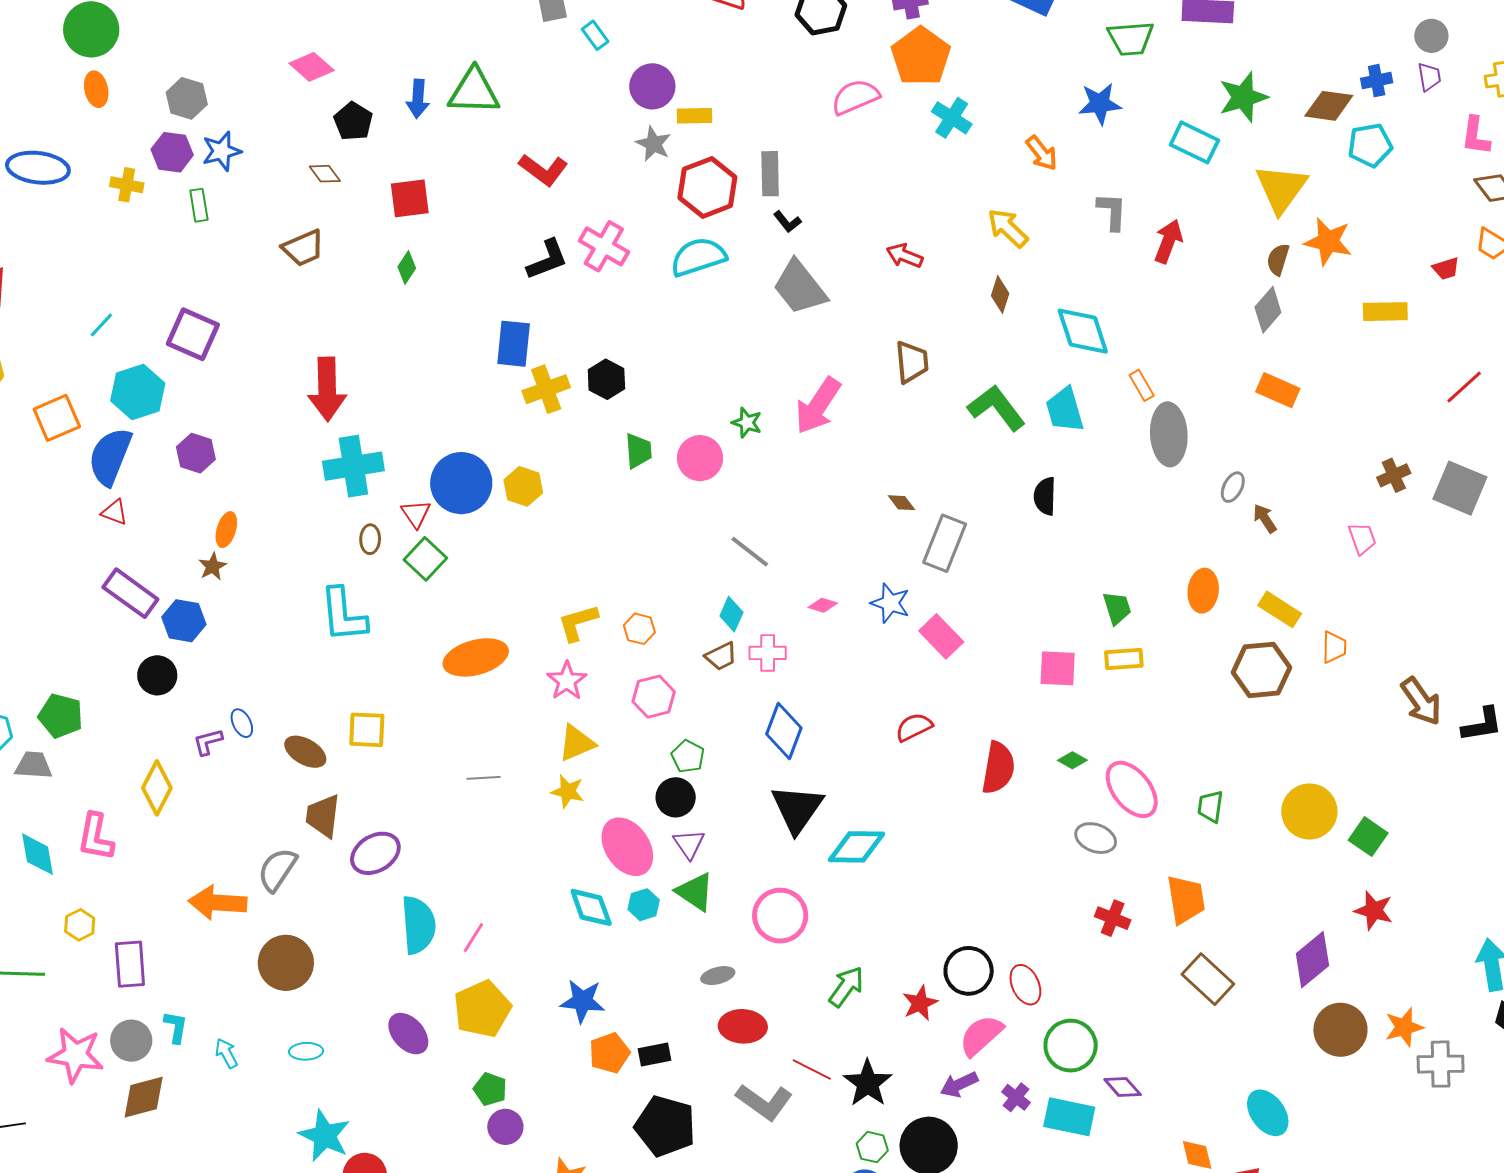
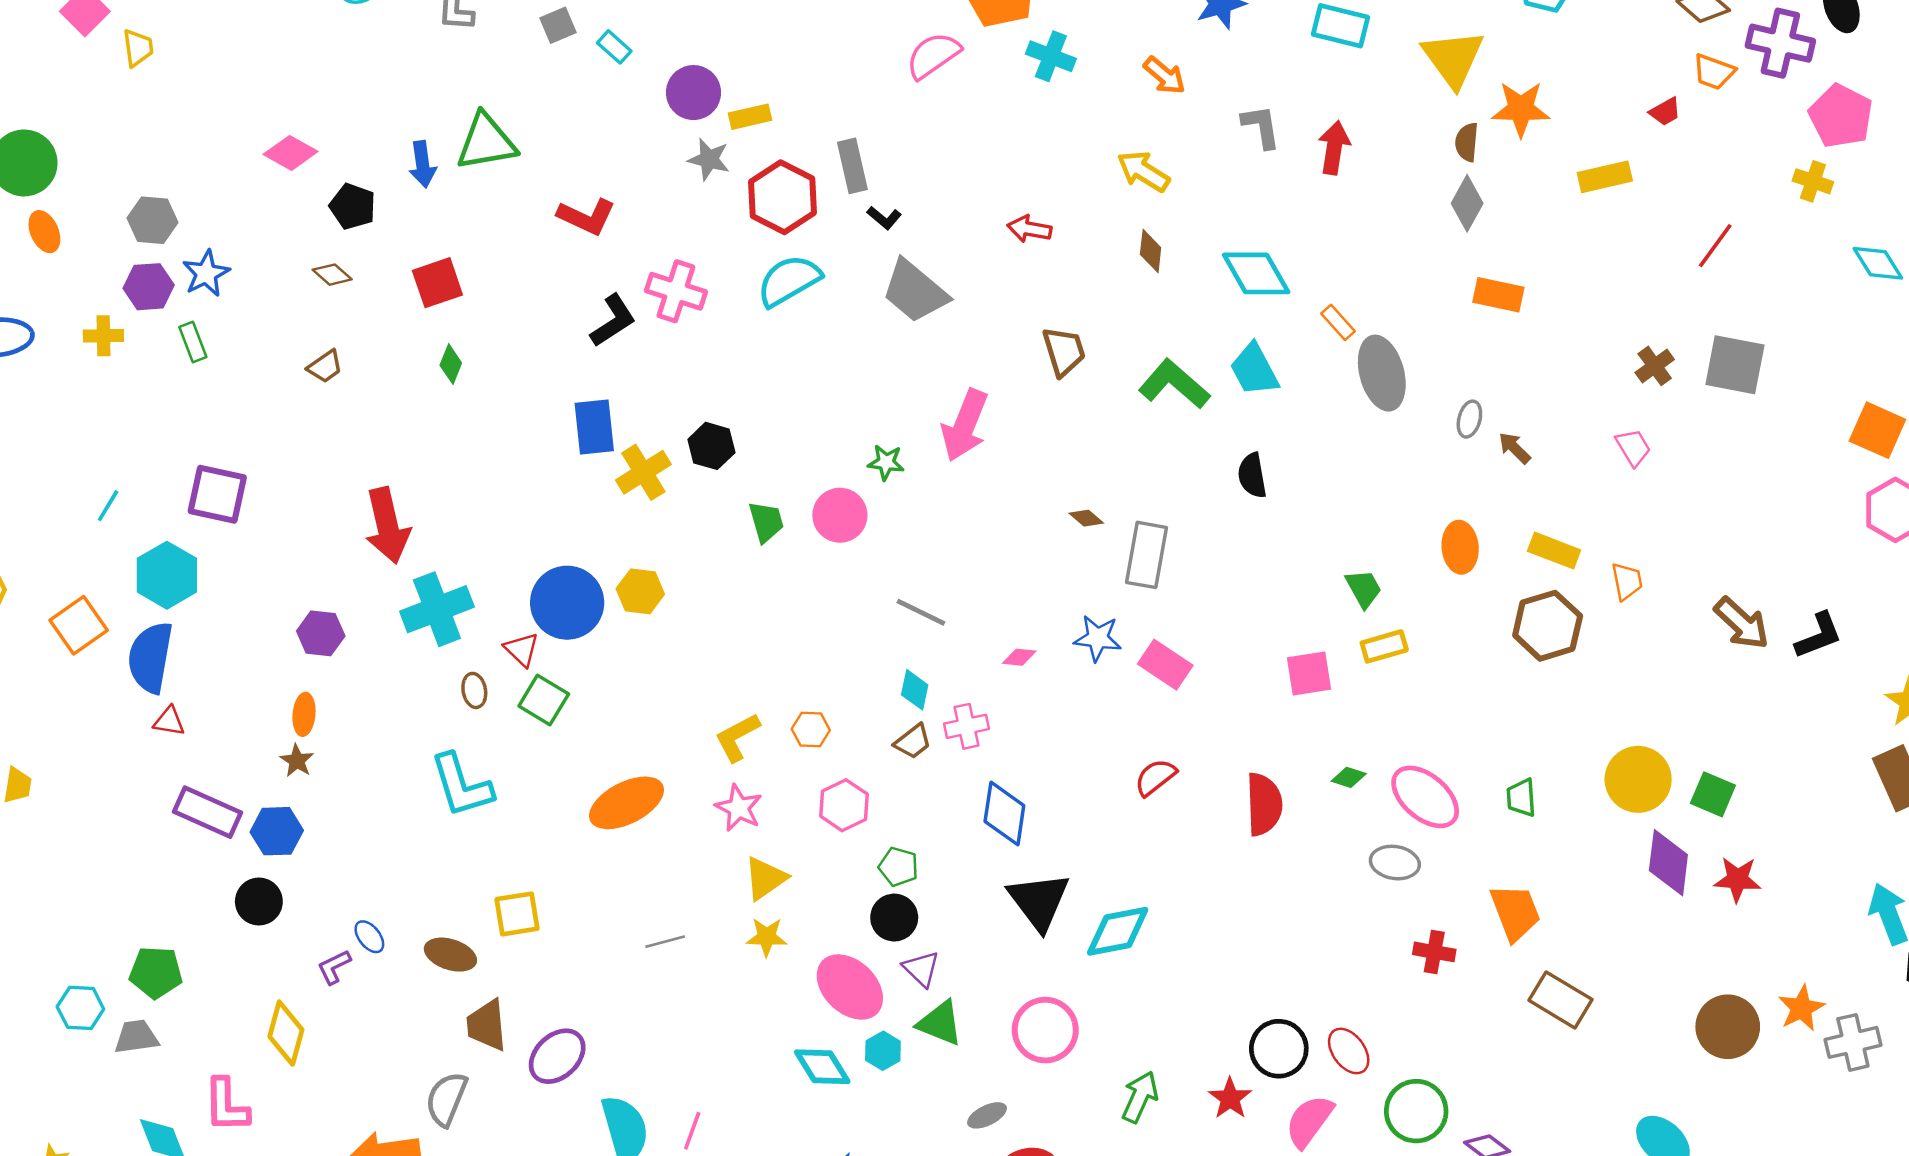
brown trapezoid: (303, 248) -> (325, 367), size x0.7
purple hexagon: (196, 453) -> (321, 633), moved
purple diamond: (1312, 960) -> (1668, 863), moved, turned -32

